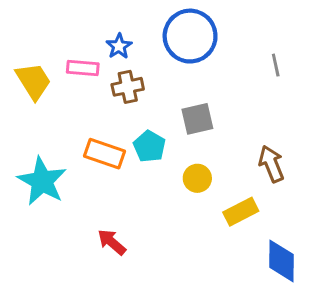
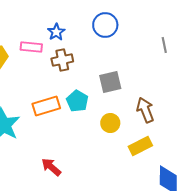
blue circle: (190, 36) -> (105, 25), size x0.7
orange rectangle: (104, 154) -> (46, 106), turned -36
brown arrow: (271, 164) -> (145, 110), moved

